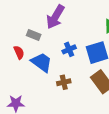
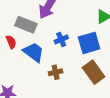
gray rectangle: (34, 35) -> (26, 25), size x1.5

